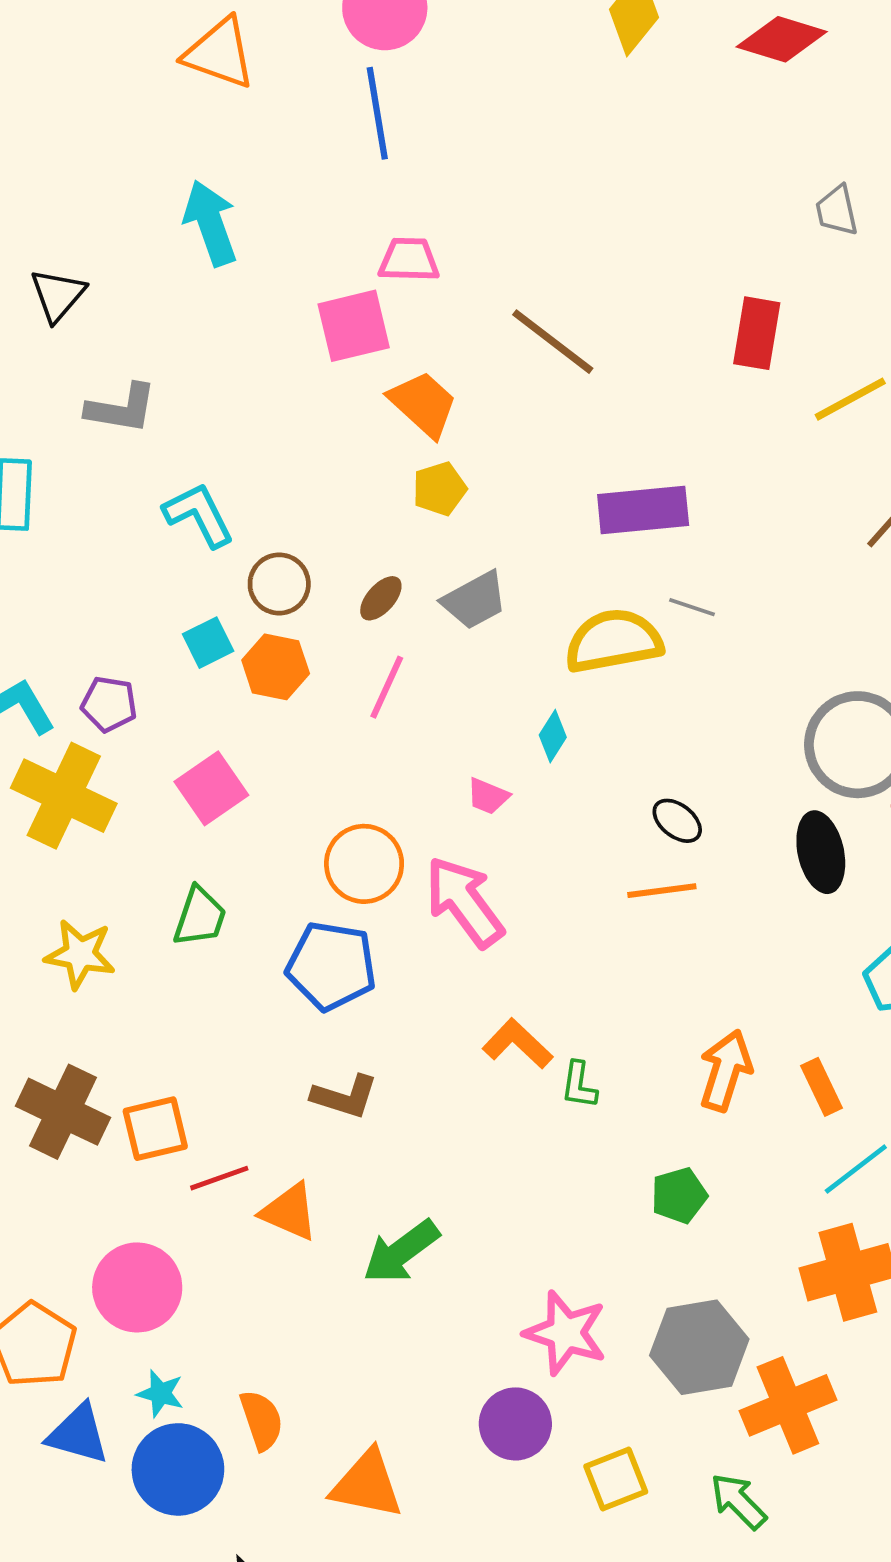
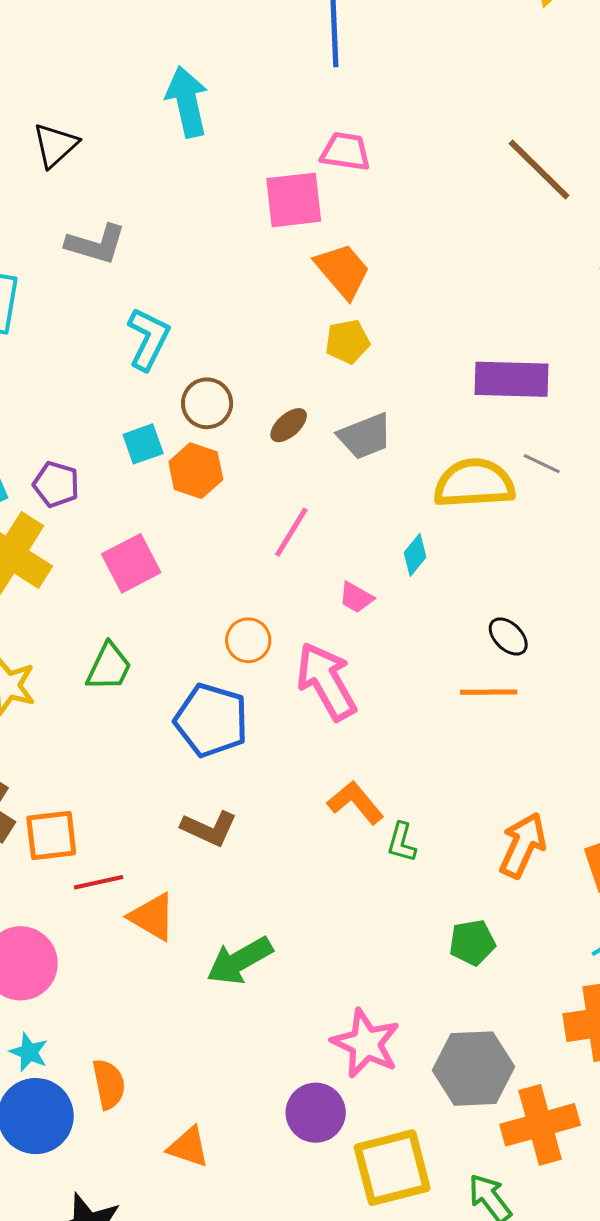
brown line: (553, 342) -> (539, 170), moved
cyan L-shape: (199, 515) -> (148, 339), turned 46
pink line: (387, 687) -> (291, 532), moved
orange circle: (364, 864) -> (248, 640), size x0.7
yellow square: (616, 1479) -> (392, 1168), size x1.5
orange triangle: (367, 1484) -> (188, 1147), size x0.7

